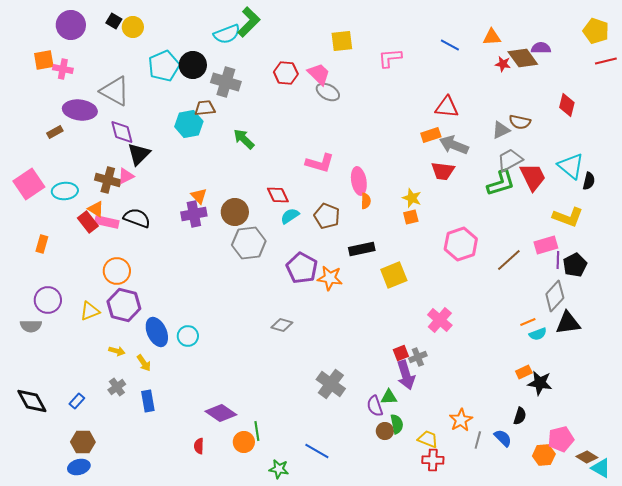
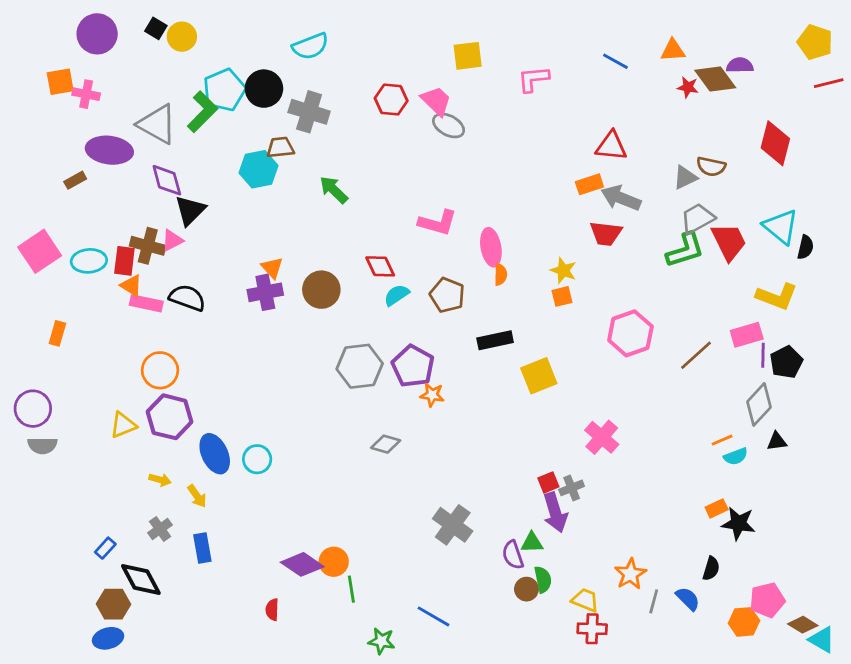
green L-shape: (249, 22) -> (202, 112), moved
red diamond: (567, 105) -> (775, 143), size x1.4
red rectangle: (88, 222) -> (124, 261), moved, turned 45
gray hexagon: (249, 243) -> (360, 366), moved
orange star: (330, 278) -> (432, 395), moved, size x0.7
purple circle: (48, 300) -> (33, 409), moved
black triangle: (568, 323) -> (777, 441), size x0.6
black diamond: (32, 401) -> (141, 580), moved
orange circle: (244, 442) -> (334, 562), moved

